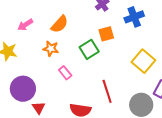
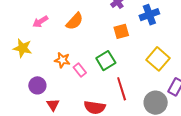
orange star: (51, 49) -> (62, 60), moved
green square: (89, 49) -> (106, 61), moved
purple circle: (23, 89) -> (37, 85), size x0.7

